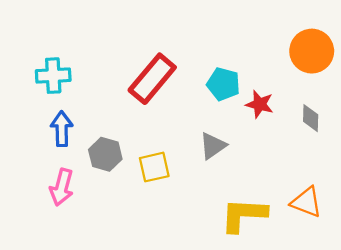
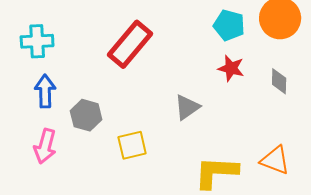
cyan pentagon: (223, 84) -> (229, 25), moved
yellow square: (154, 167) -> (132, 145), moved

